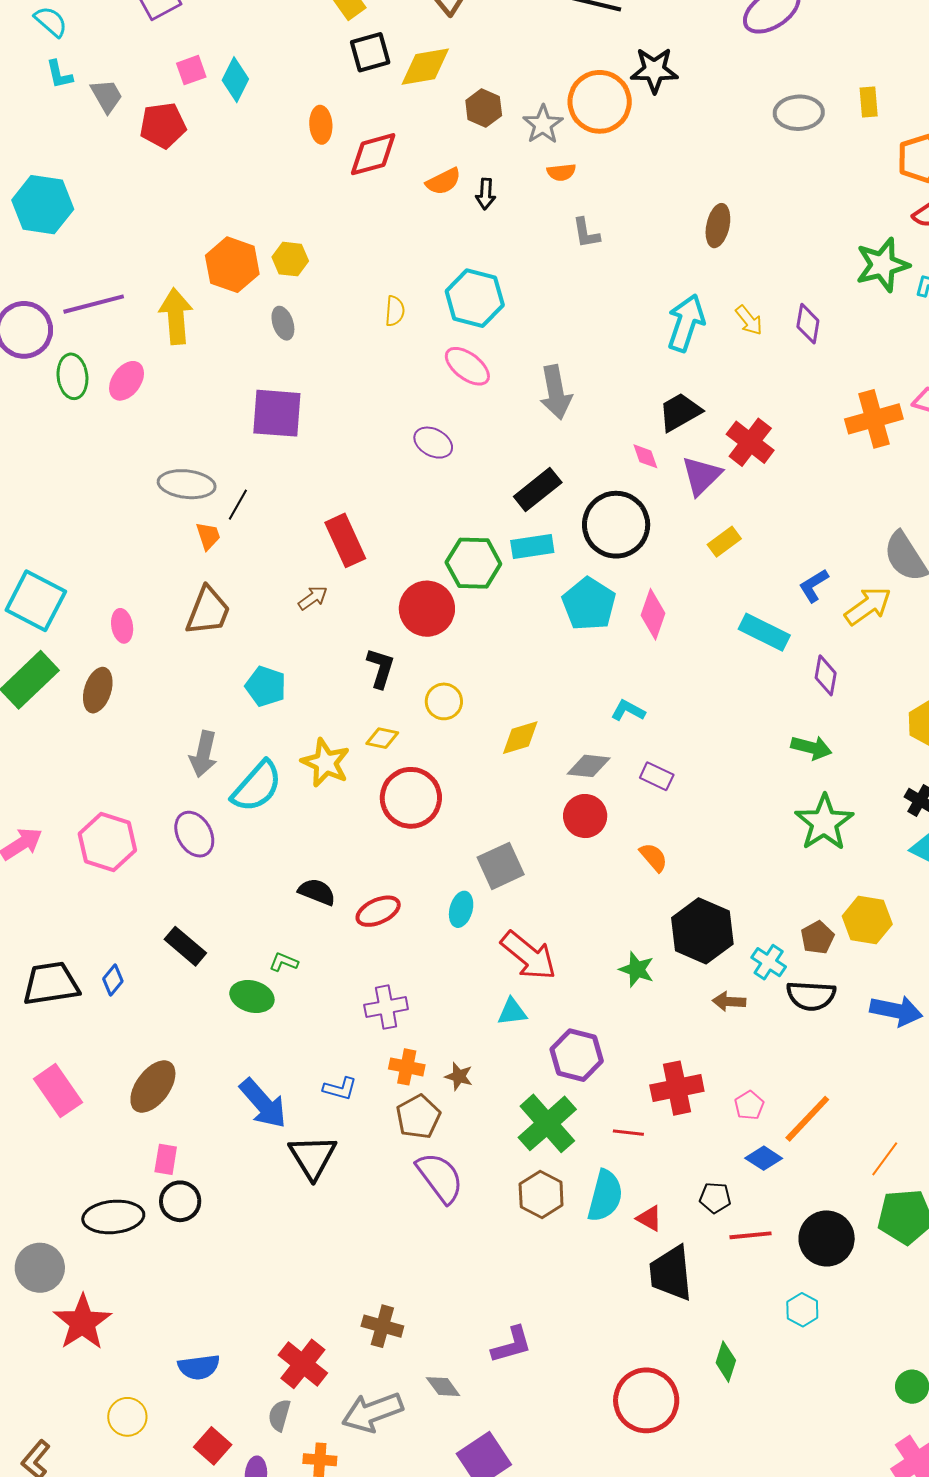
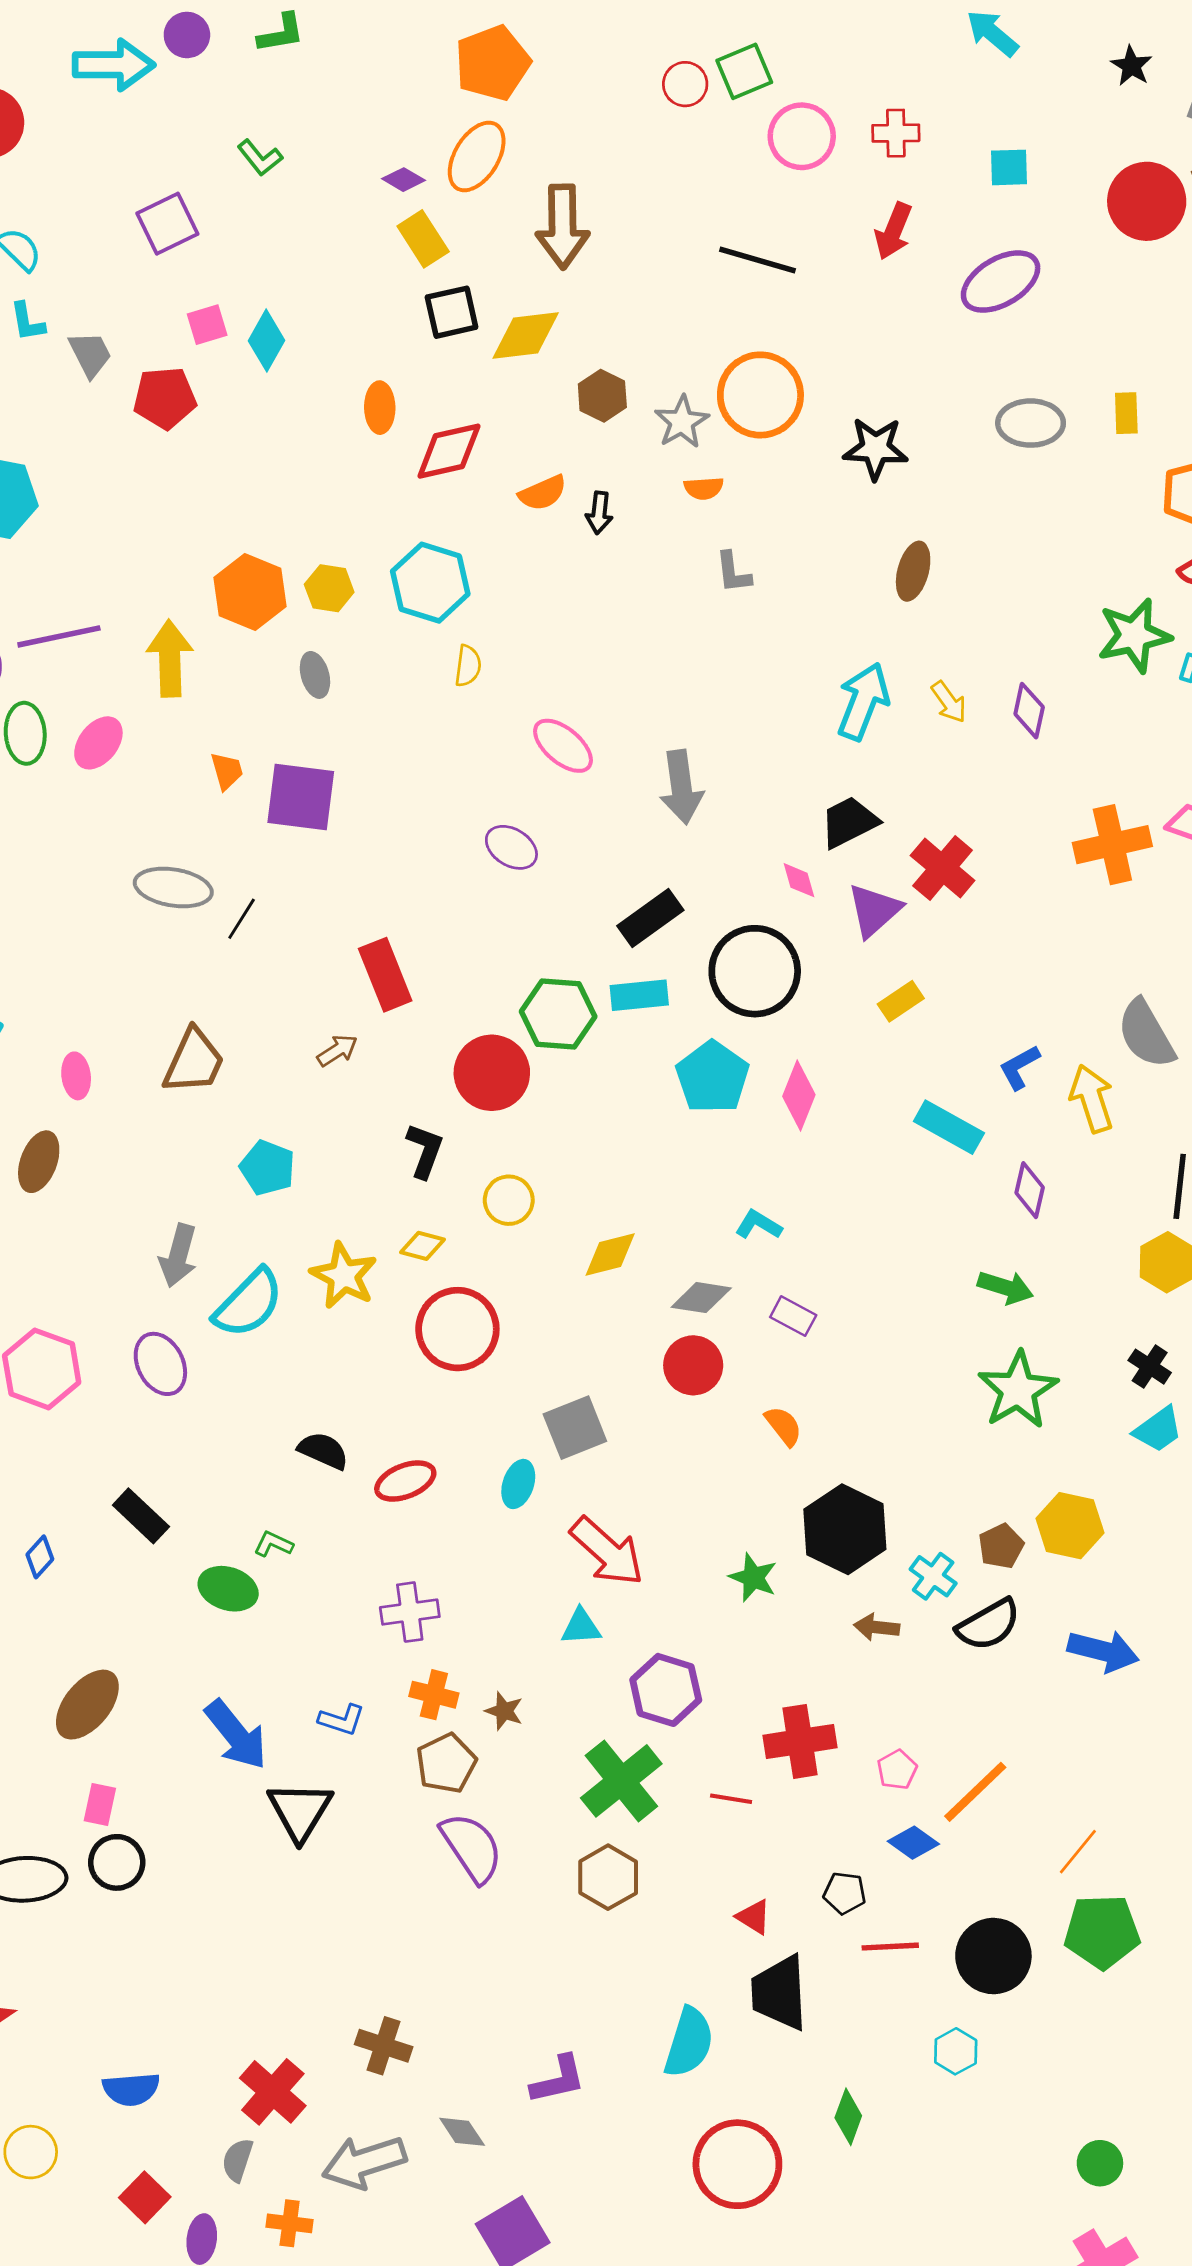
black star: (654, 70) -> (876, 448), moved
cyan hexagon: (475, 298) -> (430, 583), moved
orange trapezoid: (208, 536) -> (227, 771), moved
yellow arrow: (868, 606) -> (1092, 1099), turned -75
black semicircle: (811, 996) -> (988, 1625), turned -36
cyan semicircle: (605, 1196) -> (689, 2042), moved

